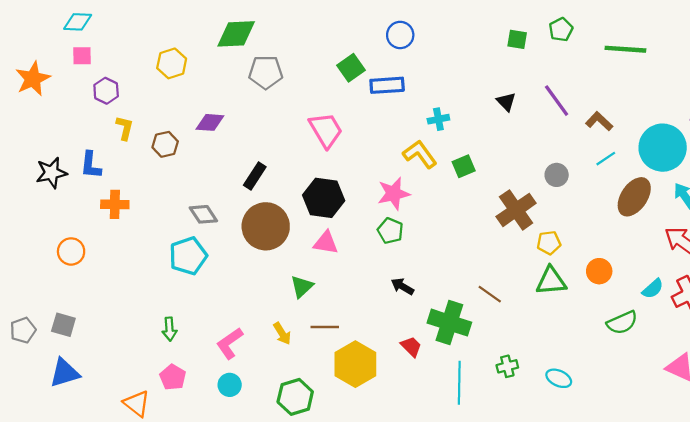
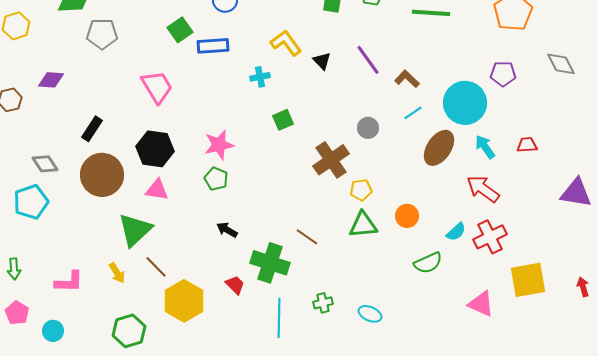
yellow L-shape: (420, 154) -> (286, 43), moved
green triangle: (302, 286) -> (135, 230), size x1.6
brown line: (325, 327) -> (156, 267), turned 45
pink L-shape: (230, 343) -> (69, 282), turned -144
cyan circle: (230, 385) -> (53, 331), moved

